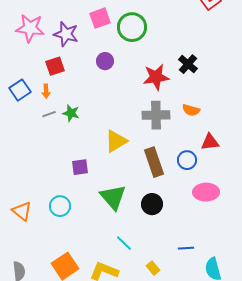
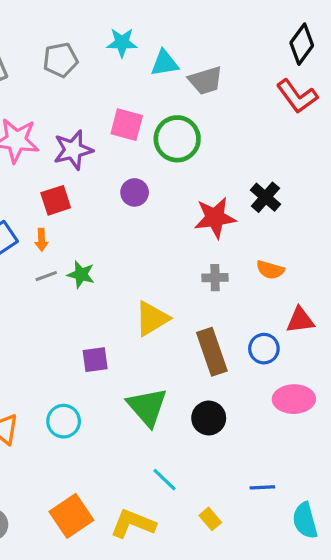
pink square: (100, 18) -> (127, 125), turned 35
purple star: (66, 34) -> (73, 150), turned -30
gray cross: (156, 115) -> (215, 278), size x0.6

